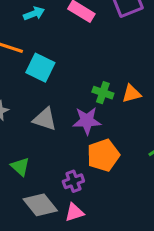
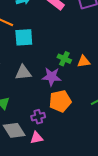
cyan square: (40, 68) -> (24, 37), turned -36
gray triangle: (45, 119) -> (23, 73), turned -30

